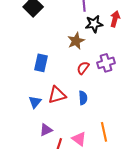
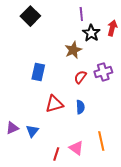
black star: (94, 24) -> (91, 33), turned -30
blue triangle: (35, 102) -> (32, 131), moved
purple triangle: (46, 130) -> (12, 128), moved

